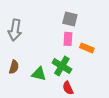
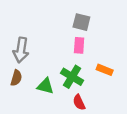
gray arrow: (15, 30) -> (21, 50), moved
orange rectangle: (87, 48) -> (105, 70), moved

